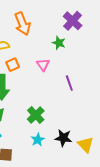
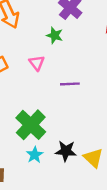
purple line: (69, 83) -> (70, 84), turned -70
green cross: (36, 115) -> (31, 125), size x1.4

